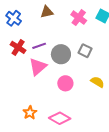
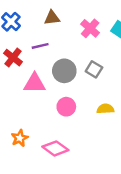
purple line: (39, 46) -> (40, 46), moved
pink triangle: (38, 67) -> (35, 83), turned 36
yellow semicircle: (97, 82) -> (105, 109), turned -40

